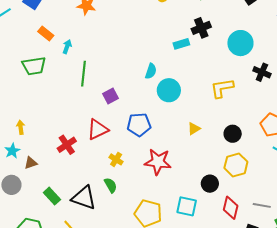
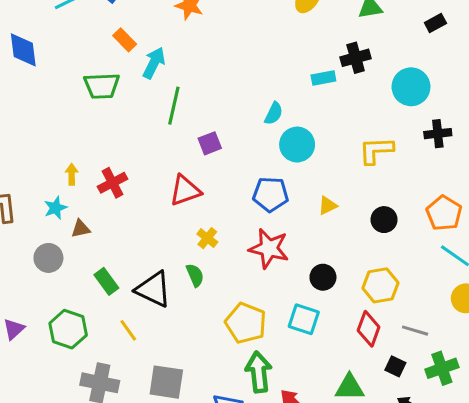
cyan arrow: (67, 47) -> (154, 63), size x1.5
black cross: (262, 72) -> (438, 134), turned -36
blue pentagon: (139, 125) -> (271, 194), moved
red cross: (67, 145) -> (113, 183), moved
yellow hexagon: (236, 165) -> (380, 285), moved
black circle: (210, 184) -> (323, 277), moved

